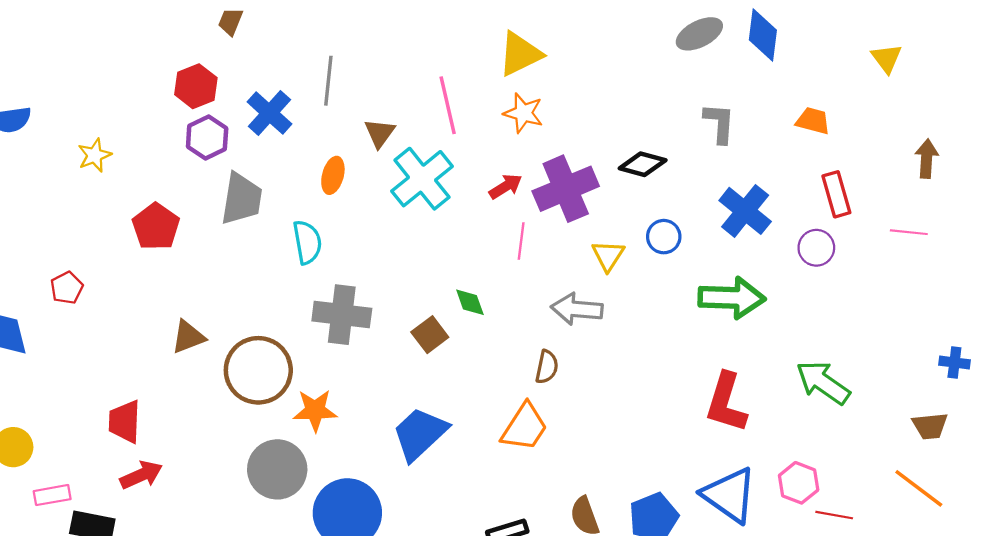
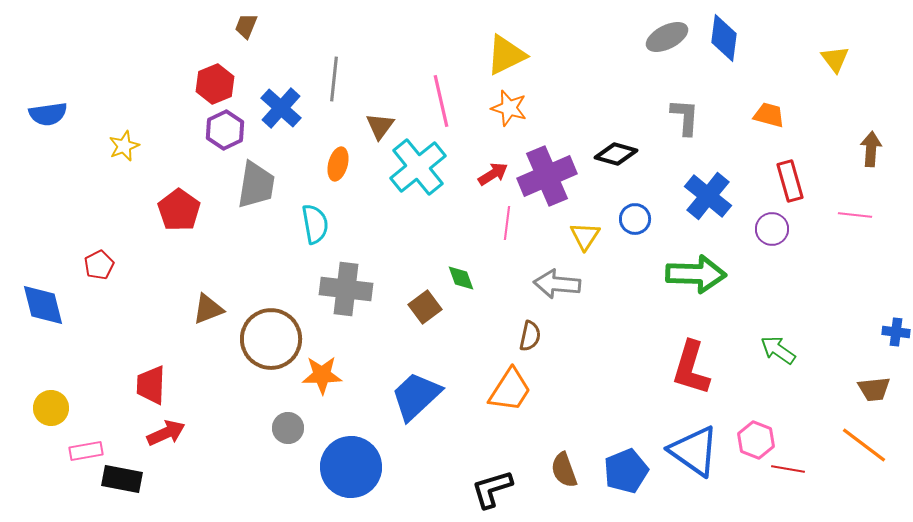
green arrow: (823, 383) -> (778, 350), size x0.7
gray circle: (277, 469) -> (288, 428), size x0.6

